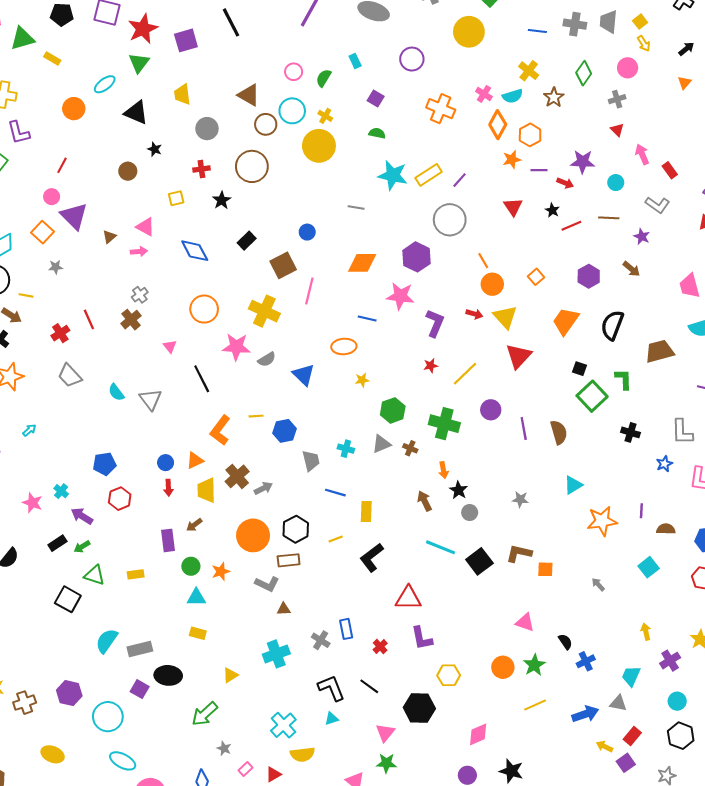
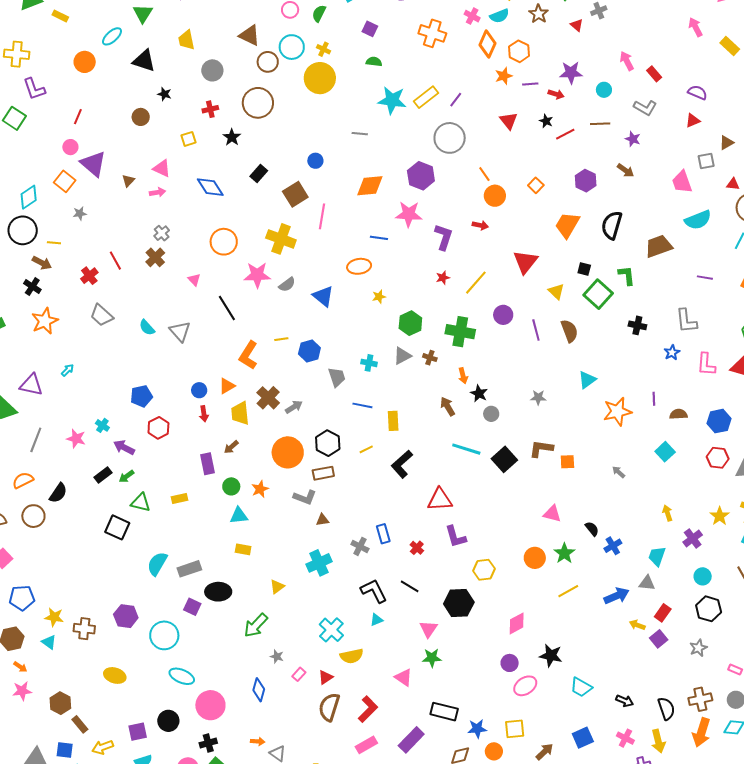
red triangle: (617, 130) -> (577, 25), moved
yellow triangle: (505, 317) -> (556, 291), moved, size x0.7
brown cross: (25, 703) -> (84, 629), turned 30

